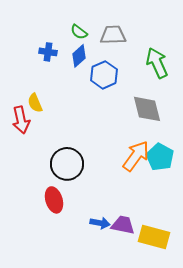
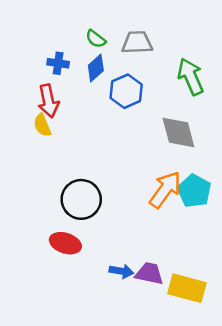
red arrow: (21, 120) -> (48, 101), moved
red ellipse: (54, 200) -> (65, 243), turned -55

